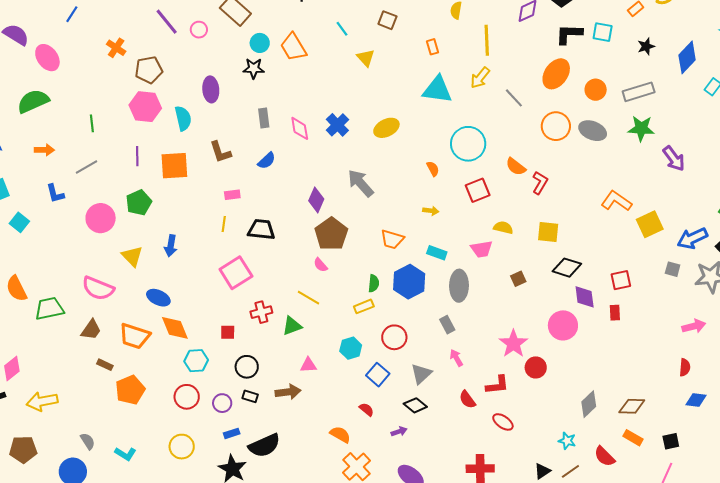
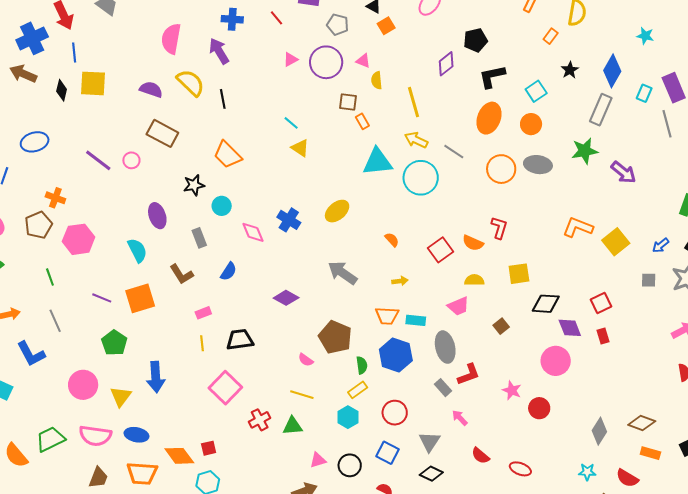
brown square: (387, 20) -> (348, 102), moved
cyan line: (342, 29) -> (291, 123), moved
cyan square: (603, 32) -> (536, 91), moved, turned -30
cyan circle: (260, 43) -> (222, 206), moved
brown pentagon: (149, 70) -> (39, 225), moved
yellow arrow: (480, 78) -> (416, 140), turned 90
gray rectangle: (639, 92) -> (601, 110), moved, turned -36
pink hexagon: (145, 107) -> (79, 239), moved
gray rectangle: (264, 118) -> (199, 238), moved
cyan circle: (468, 144) -> (421, 178), moved
purple line: (137, 156) -> (102, 298), turned -54
gray line: (87, 167) -> (55, 321), turned -70
orange semicircle: (516, 167) -> (473, 243), moved
gray arrow: (361, 183) -> (343, 273), moved
blue L-shape: (55, 193) -> (31, 354), size x1.4
purple diamond: (316, 200) -> (286, 298), turned -70
pink circle: (101, 218) -> (83, 385), moved
brown pentagon: (331, 234) -> (335, 337), moved
blue arrow: (692, 238) -> (661, 245), size x0.6
orange trapezoid: (392, 239) -> (387, 316), moved
blue arrow: (171, 246) -> (156, 377), size x1.4
yellow triangle: (132, 256) -> (121, 396), turned 35
blue ellipse: (158, 298) -> (136, 435), moved
green trapezoid: (49, 309) -> (50, 439), moved
green triangle: (292, 326) -> (293, 426), turned 30
red square: (228, 332) -> (209, 448), moved
pink star: (513, 344) -> (512, 390), size x0.7
cyan hexagon: (351, 348) -> (348, 417), moved
black circle: (247, 367) -> (350, 465), moved
red L-shape: (497, 385) -> (469, 374), moved
brown diamond: (632, 406) -> (642, 423), turned 32

